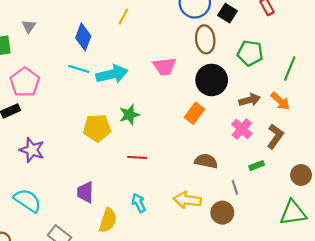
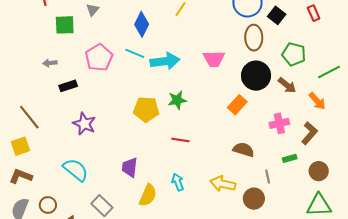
green line: (290, 69) -> (329, 72), turned 35
pink pentagon: (25, 82) -> (99, 58), moved
brown arrow: (250, 100) -> (287, 85), moved, turned 48
pink cross: (242, 129) -> (279, 123), turned 30
brown circle: (301, 175) -> (319, 171), moved

